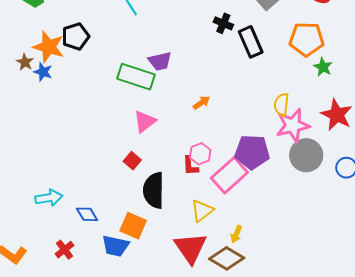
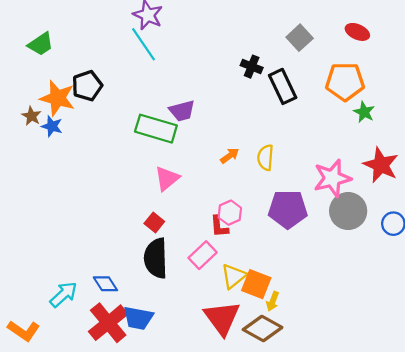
yellow semicircle: (281, 105) -> (265, 158), moved
pink rectangle: (229, 175) -> (203, 255), moved, size x0.7
black semicircle: (154, 190) -> (156, 258), moved
cyan arrow: (49, 198) -> (63, 294), moved, turned -32
orange square: (133, 226) -> (256, 284), moved
red cross: (65, 250) -> (108, 323), moved, size x1.8

